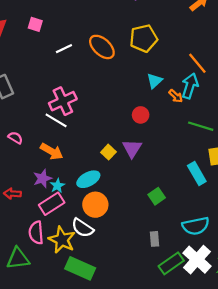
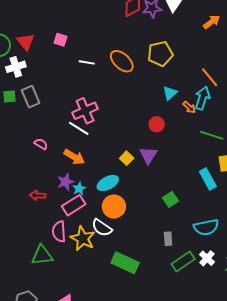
white line: (64, 49) -> (87, 62), turned 35
white cross: (197, 260) -> (207, 258), size x0.6
green rectangle: (80, 268) -> (125, 263), moved

